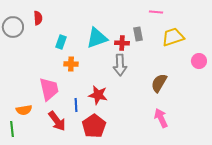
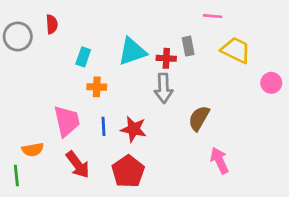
yellow trapezoid: (173, 37) -> (236, 50), turned 45
brown semicircle: (159, 83) -> (199, 118), moved
blue line: (76, 105) -> (104, 126), moved

